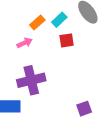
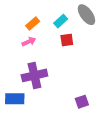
orange rectangle: (37, 23) -> (33, 23), moved

